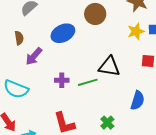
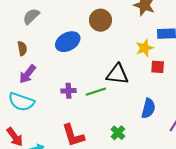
yellow star: (136, 31) -> (145, 48), moved
purple arrow: (34, 56) -> (27, 74), moved

